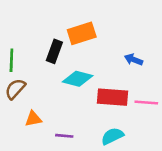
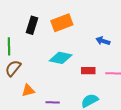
black rectangle: (54, 51) -> (32, 25), moved
red rectangle: (113, 97) -> (88, 71), size x0.6

